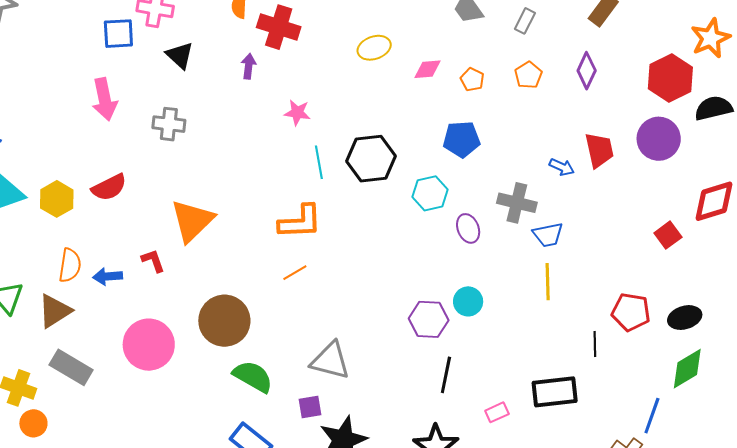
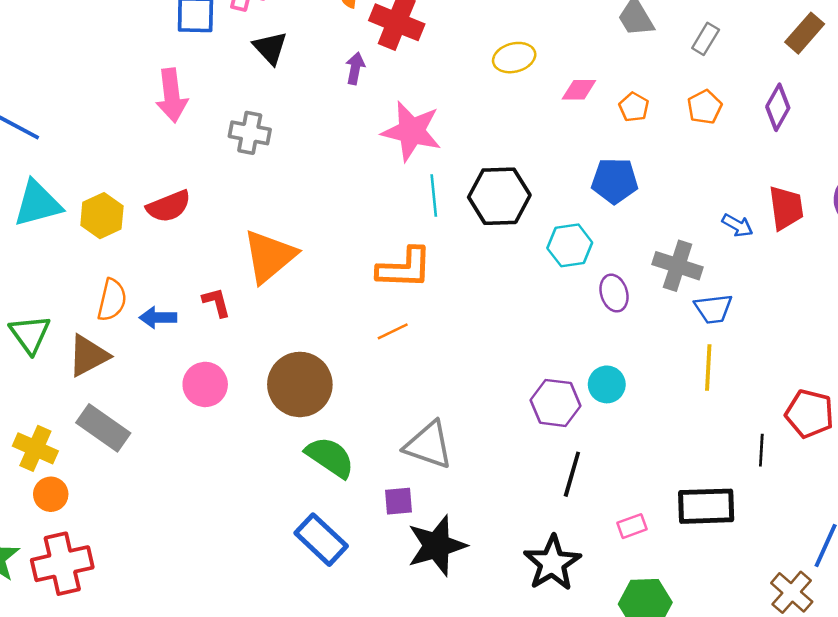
pink star: (297, 113) -> (412, 131), size x1.8
pink circle: (149, 345) -> (205, 384), moved, size x0.7

